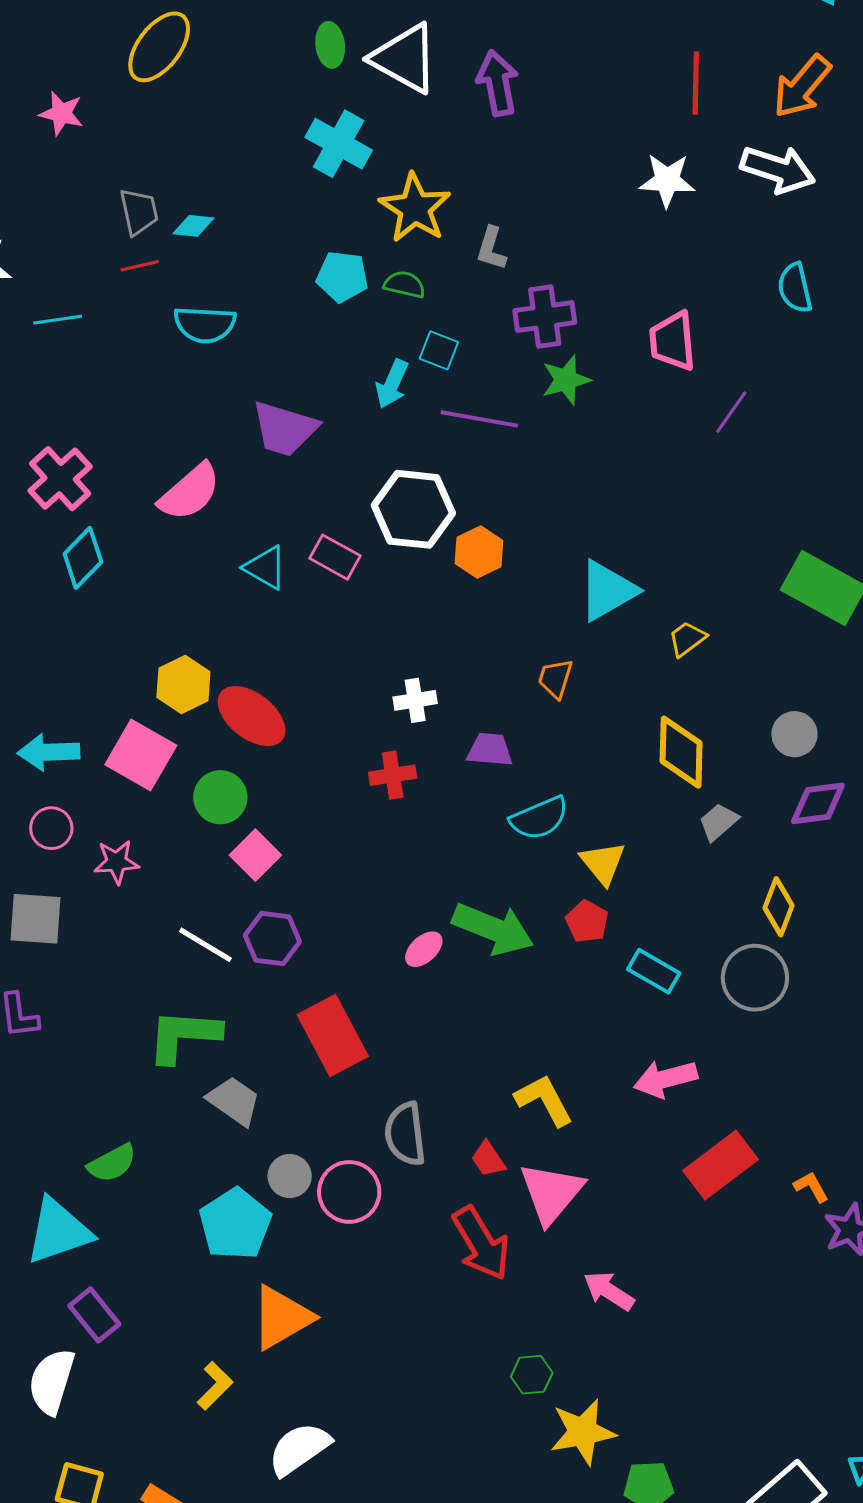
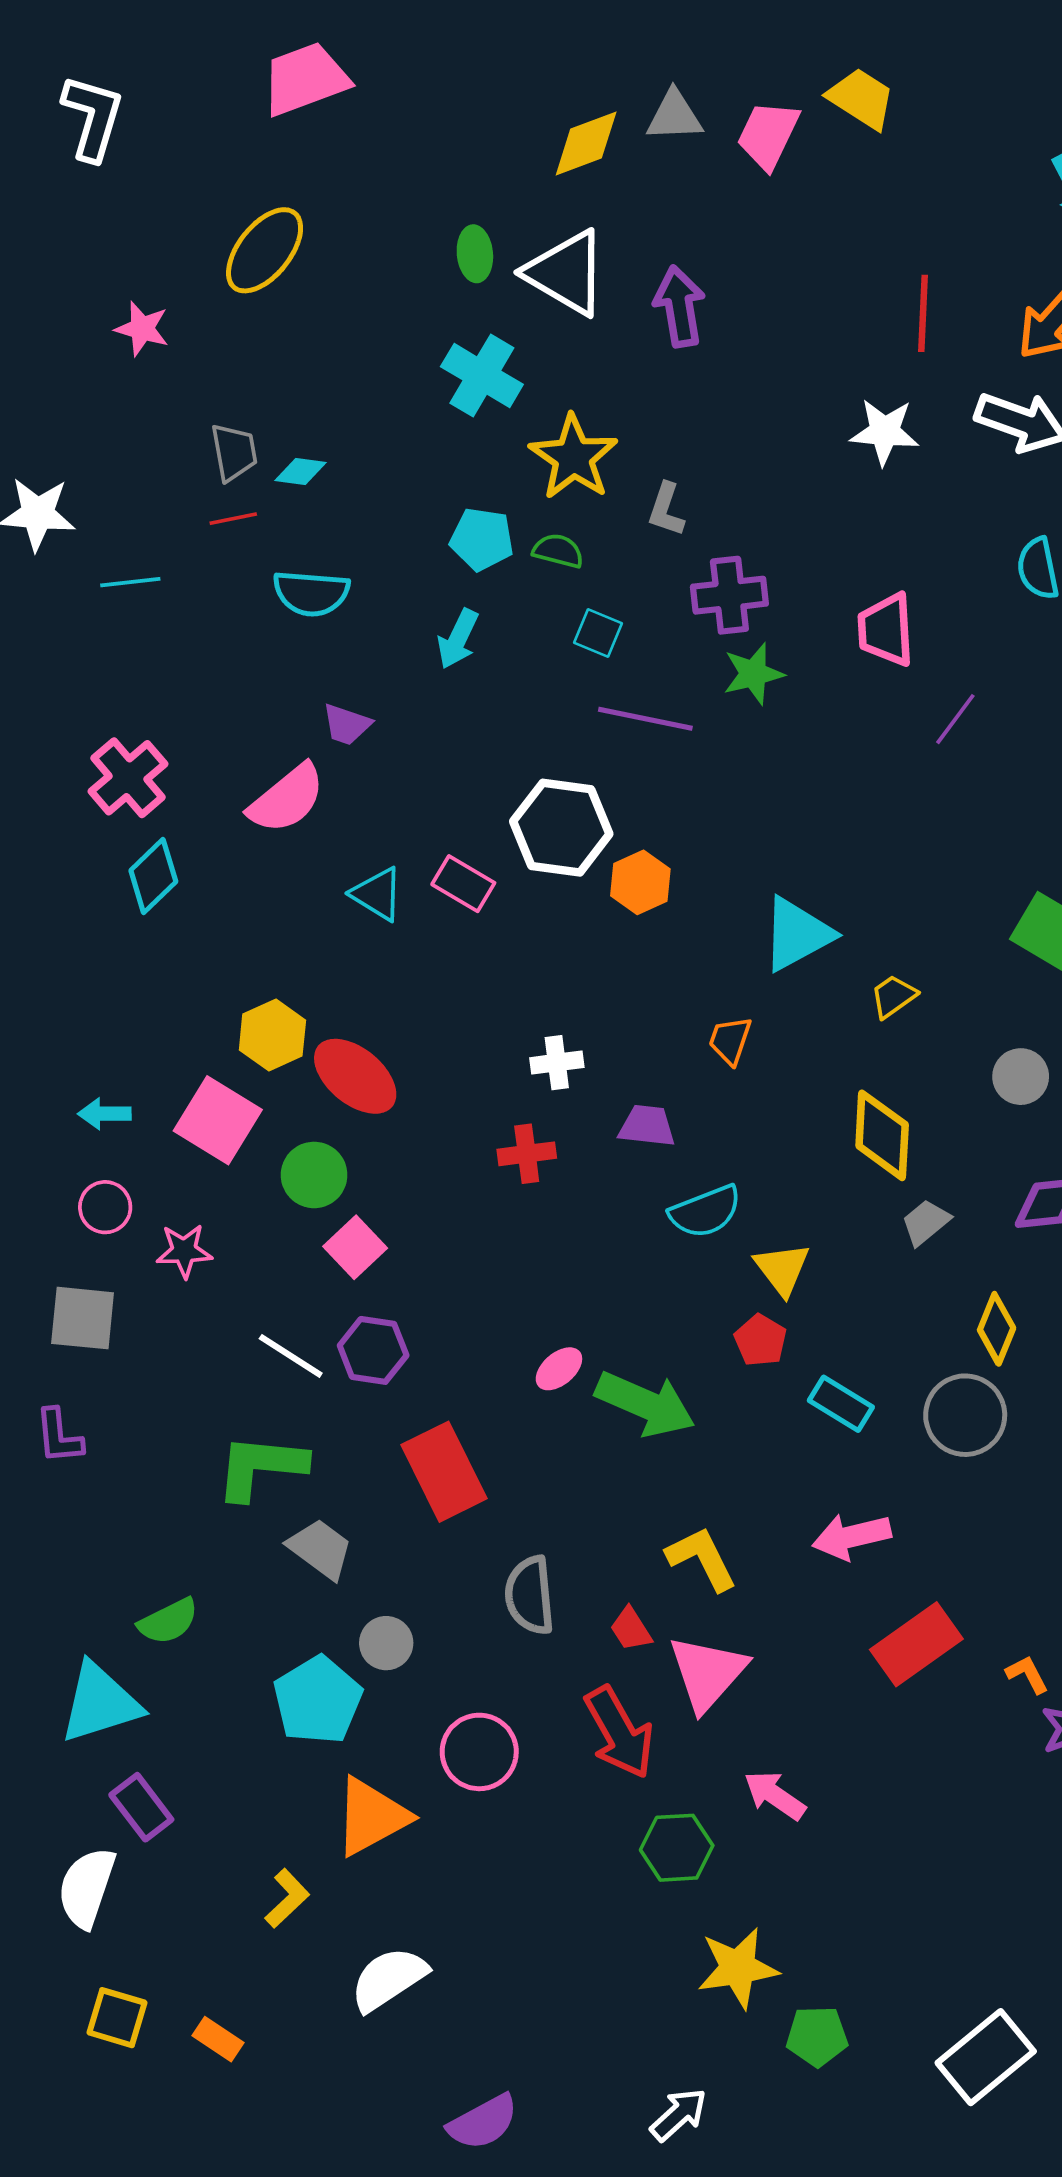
cyan arrow: (392, 384) -> (458, 639), moved
purple trapezoid: (285, 429) -> (347, 725), moved, size x0.6
gray circle: (794, 734) -> (1021, 1077), moved
cyan arrow: (49, 752) -> (105, 1114), size x0.7
green arrow: (493, 929) -> (645, 1404), moved
pink circle: (349, 1192) -> (479, 1752), moved
green hexagon: (532, 1375) -> (677, 1848), moved, size x1.4

